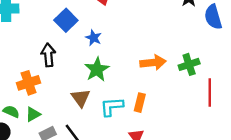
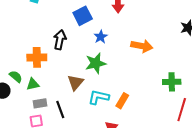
orange arrow: (153, 63) -> (142, 46), moved

